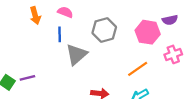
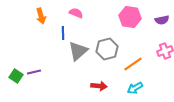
pink semicircle: (65, 12) -> (76, 13), moved
gray hexagon: (104, 30) -> (107, 49), moved
pink hexagon: (148, 32) -> (130, 17), moved

